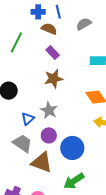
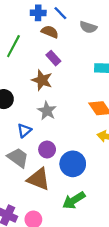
blue line: (58, 12) -> (60, 13), turned -32
gray semicircle: (84, 24) -> (88, 27), turned -133
brown star: (54, 79) -> (42, 80), moved, turned 30
gray star: (49, 110) -> (47, 111), moved

